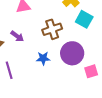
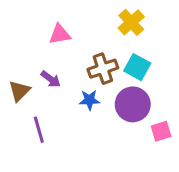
cyan square: (84, 19) -> (137, 67), moved
blue star: (43, 58) -> (89, 100), moved

